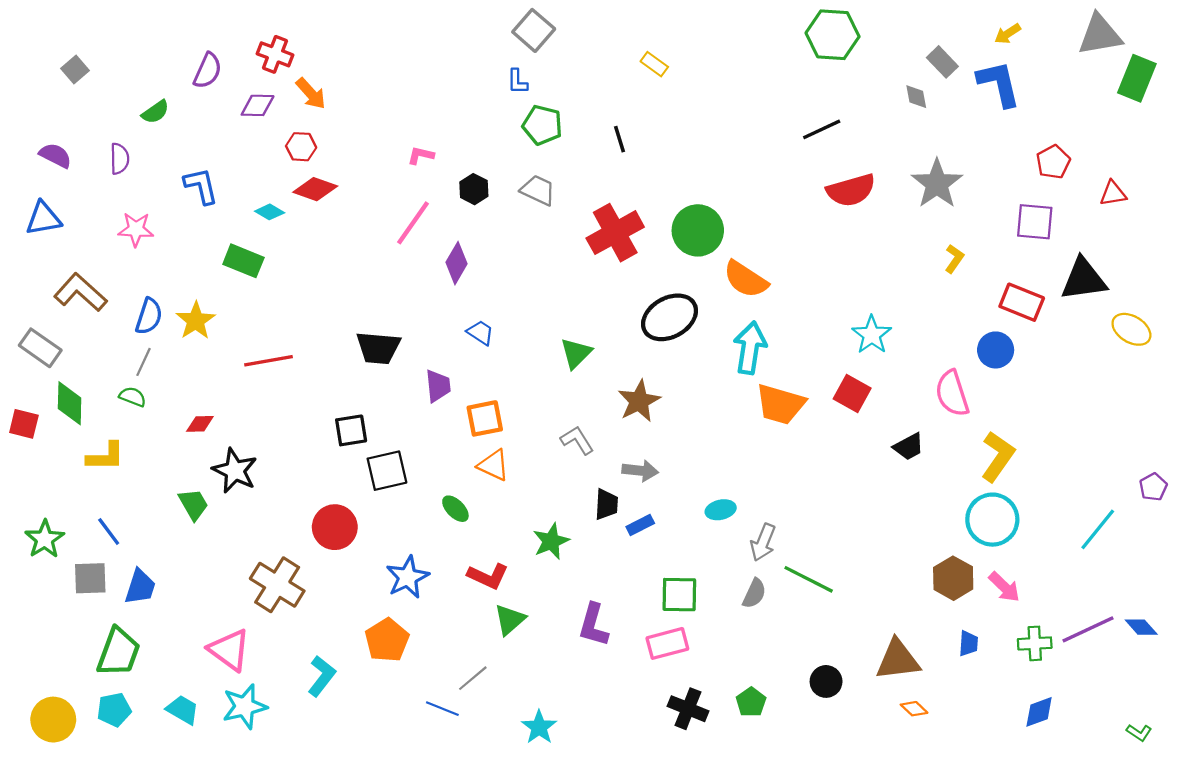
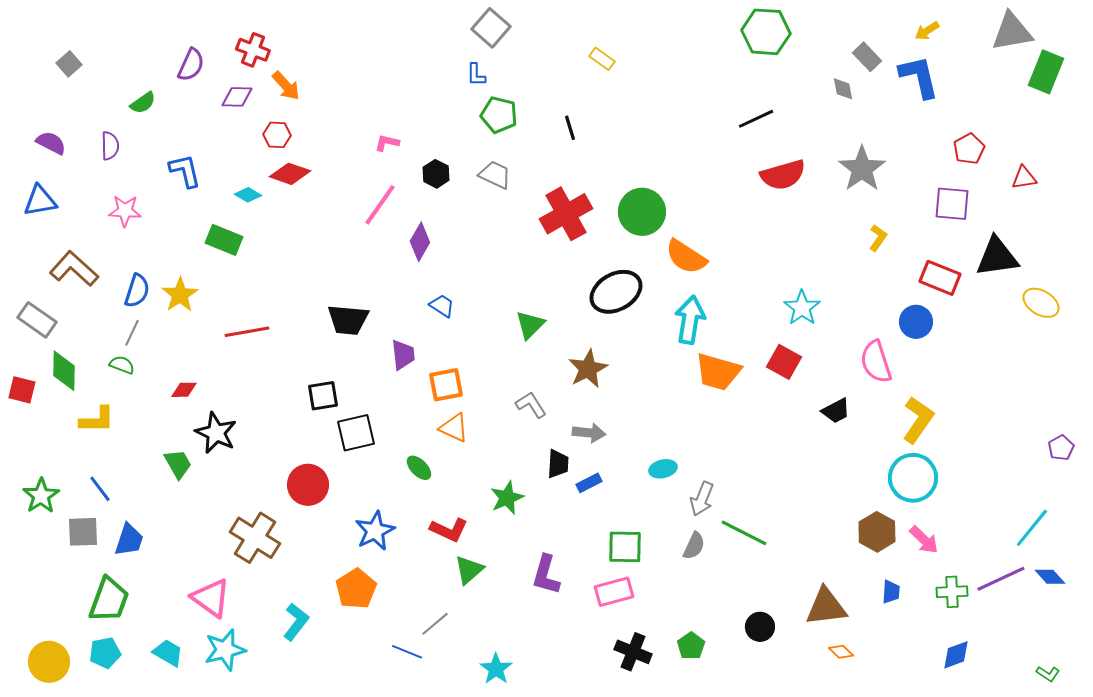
cyan line: (1098, 529) -> (1032, 528), moved

